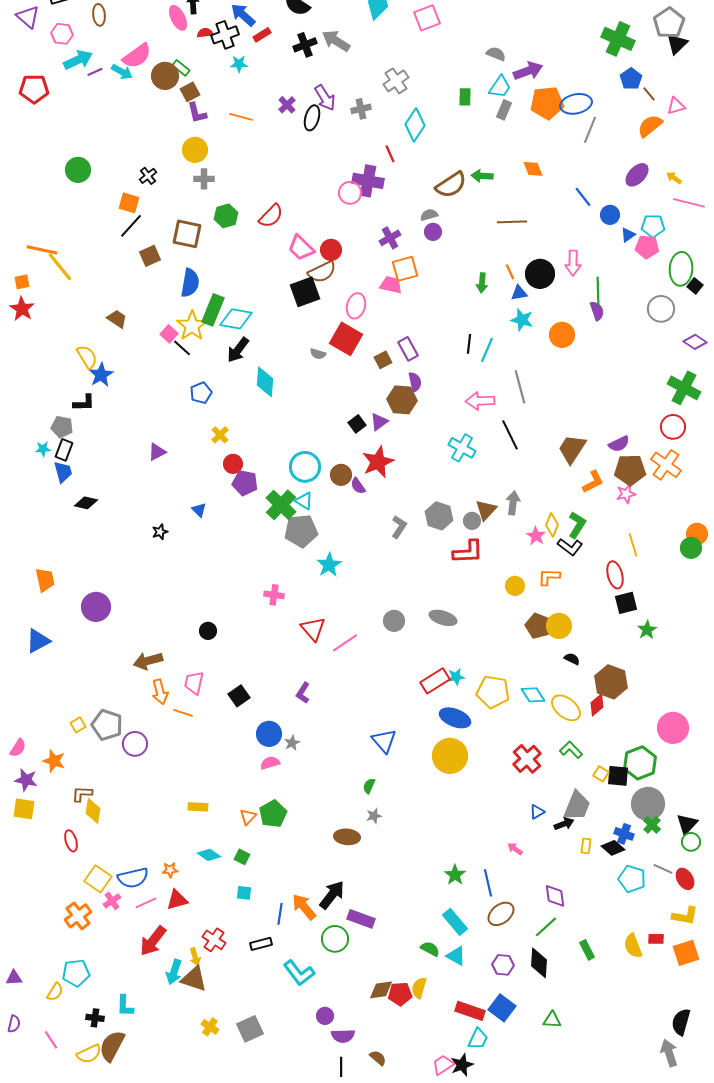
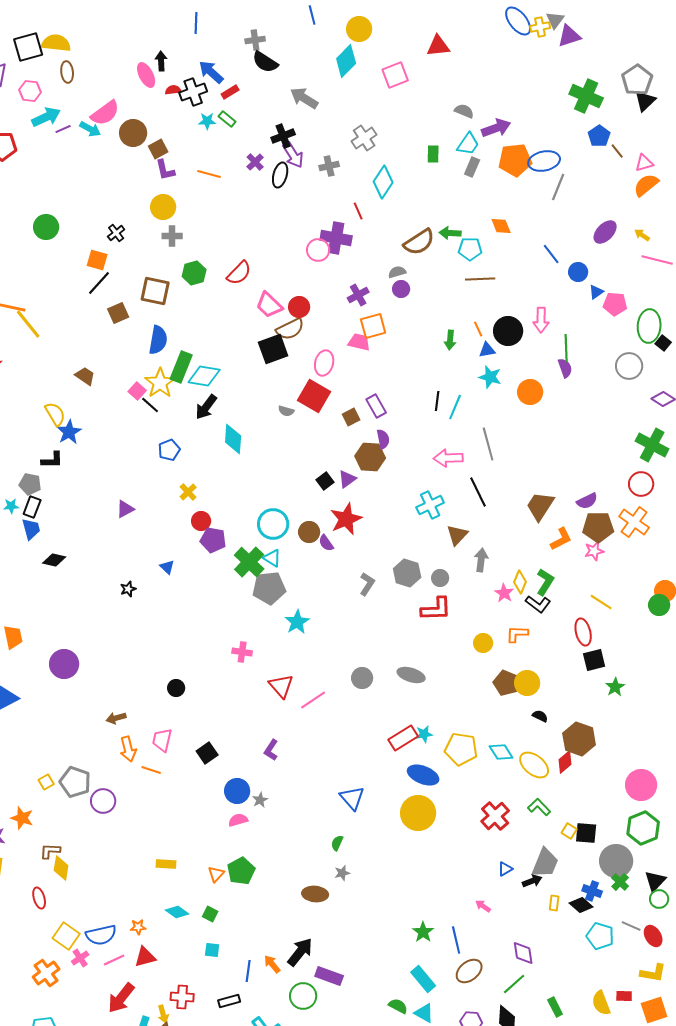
black cross: (305, 45) -> (283, 136), moved
green rectangle: (181, 68) -> (227, 119), moved
orange semicircle: (650, 126) -> (646, 185), moved
cyan pentagon: (653, 226) -> (470, 249), moved
cyan cross: (462, 448) -> (430, 505), turned 36
brown triangle: (486, 510) -> (457, 535), moved
yellow line: (633, 545) -> (601, 602), turned -40
brown arrow: (148, 661) -> (116, 718), size x0.7
green hexagon: (640, 763) -> (643, 828), moved
orange arrow: (304, 907) -> (272, 964), size x0.7
red cross: (214, 940) -> (182, 997), turned -30

